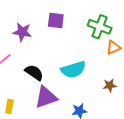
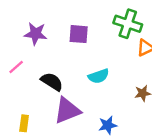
purple square: (56, 21) -> (79, 34), moved
cyan semicircle: (73, 70) -> (99, 76), size x0.7

